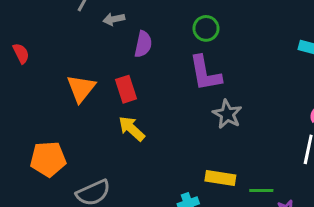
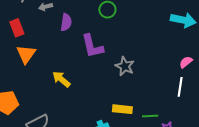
purple L-shape: (205, 73) -> (92, 46), moved
red rectangle: (126, 89) -> (17, 28), moved

